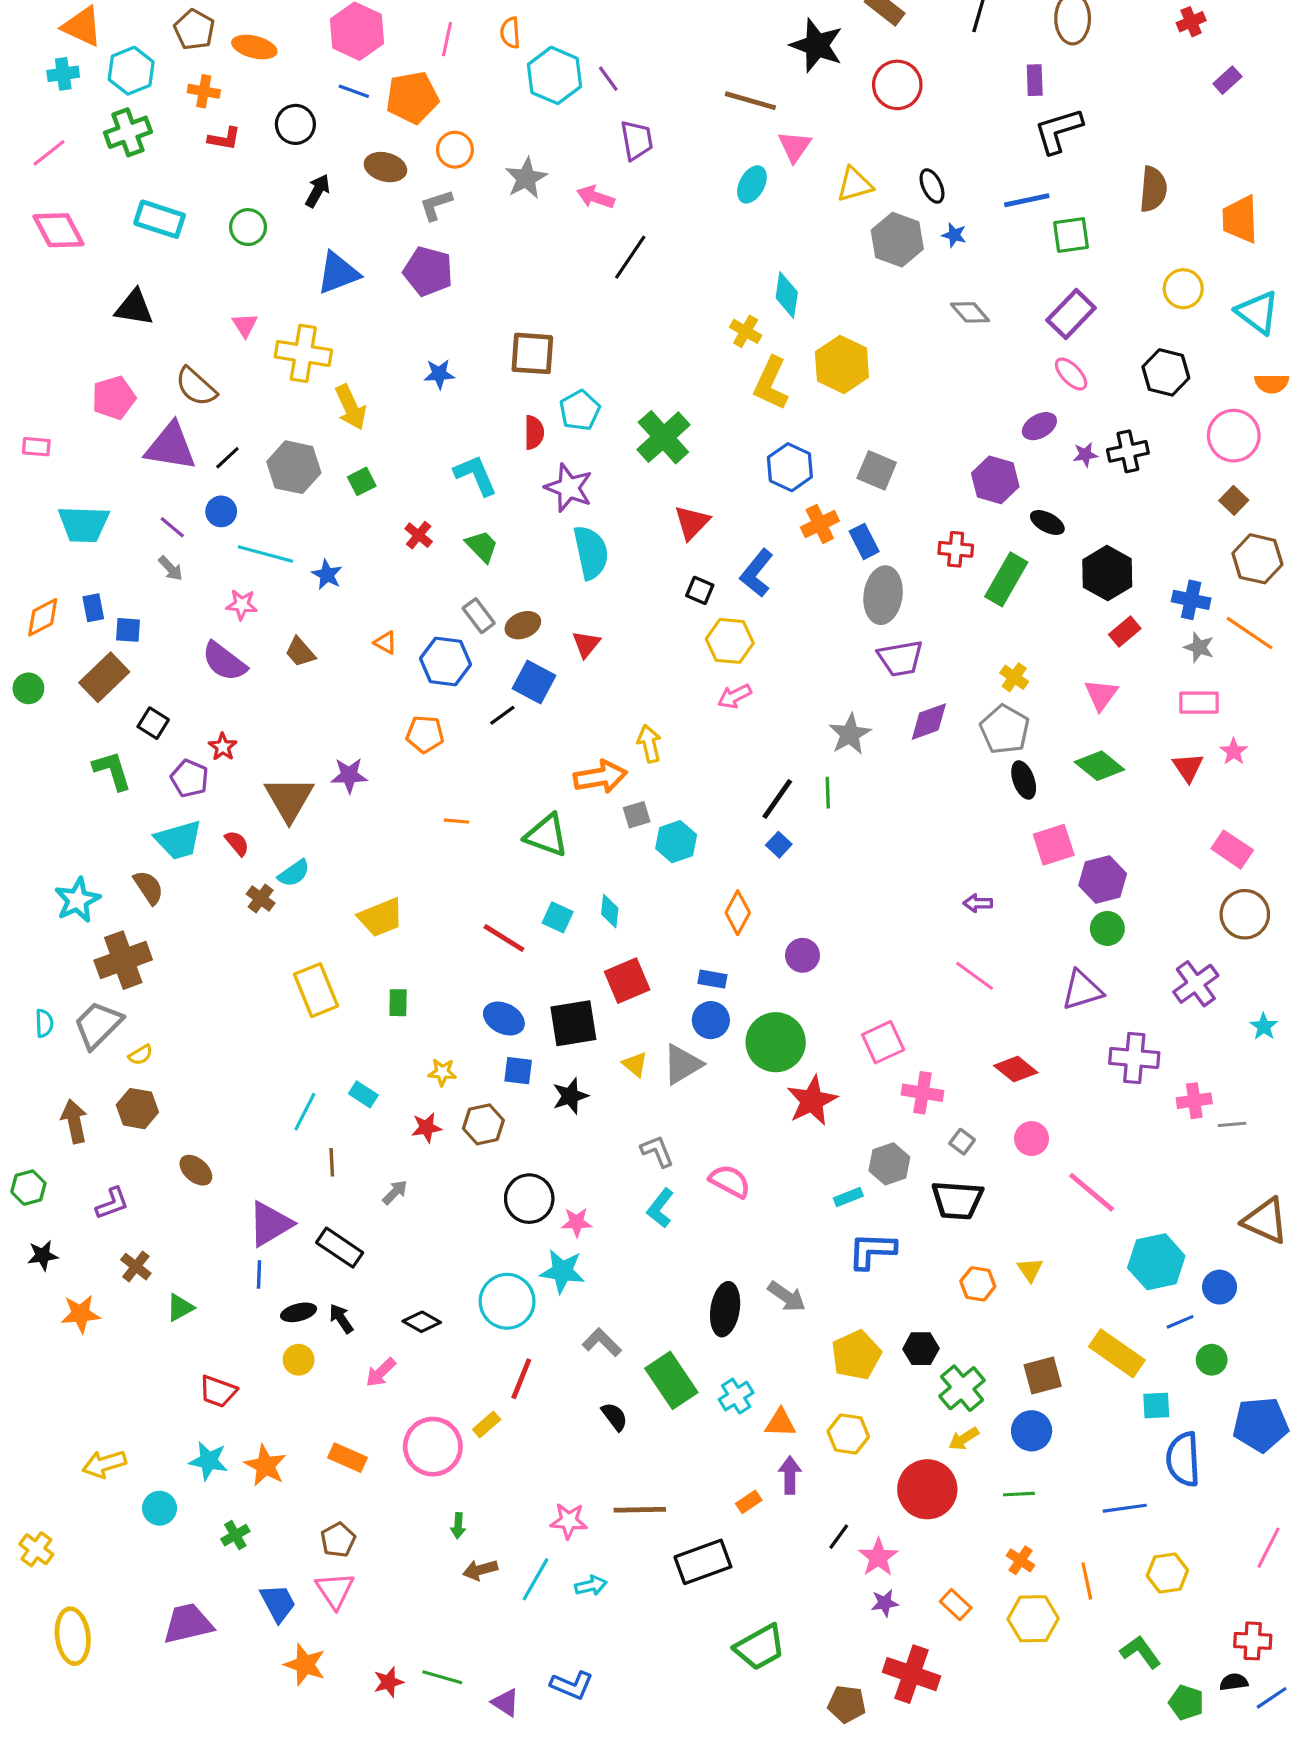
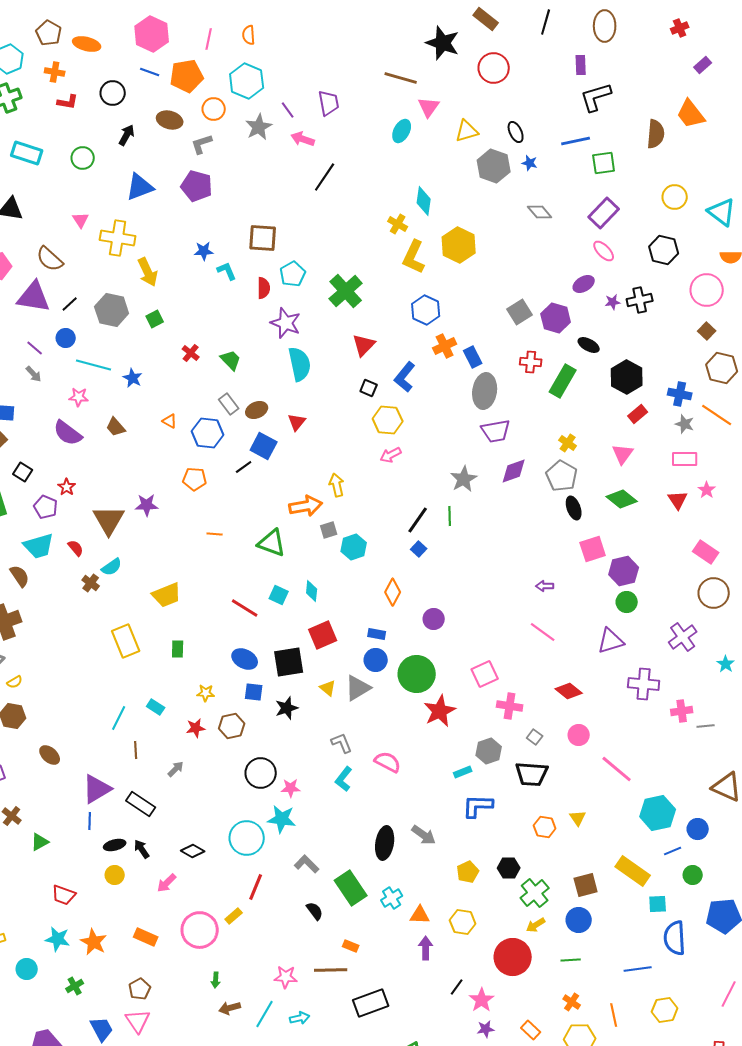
cyan hexagon: (554, 75) -> (247, 81), moved
purple line: (608, 79) -> (288, 110), moved
orange trapezoid: (1240, 219) -> (691, 114), moved, turned -36
gray square: (877, 470) -> (520, 312), moved, turned 35
cyan L-shape: (475, 475) -> (227, 271), moved, size x0.7
yellow pentagon: (856, 1355) -> (468, 872), size x0.7
orange rectangle: (749, 1502) -> (351, 946), moved, turned 56

